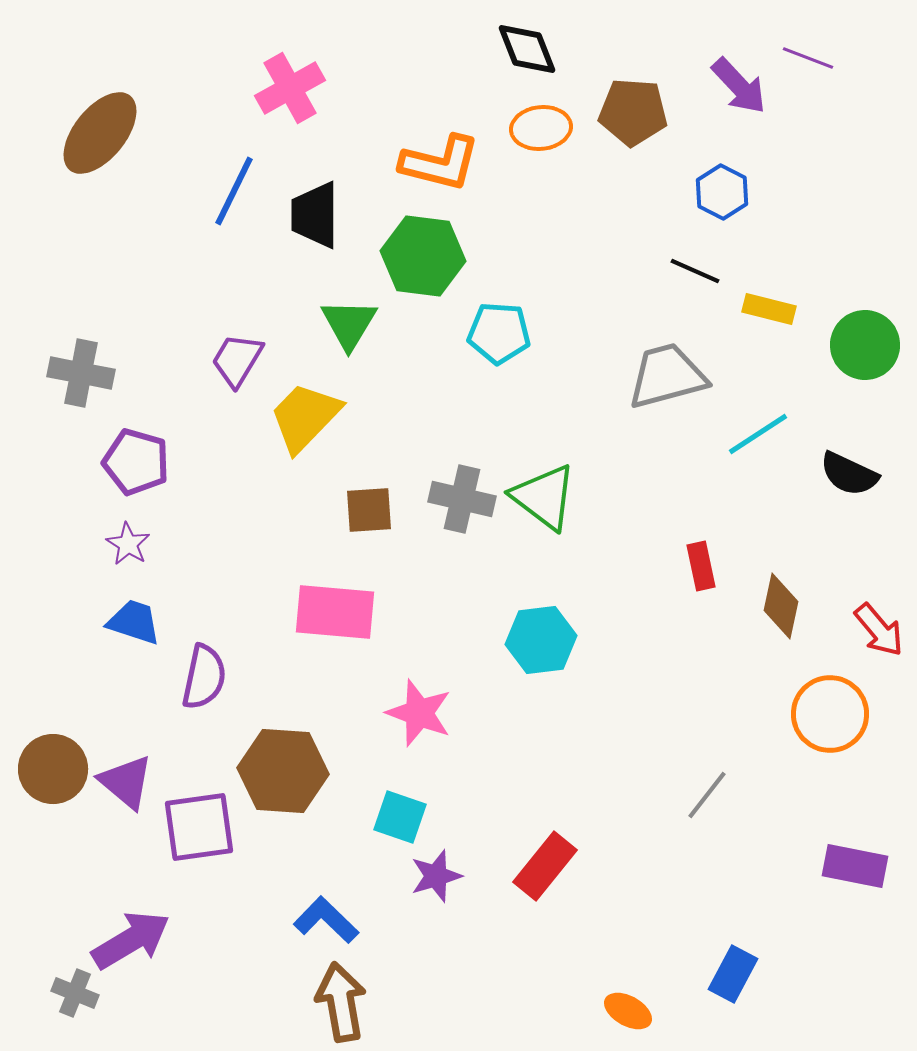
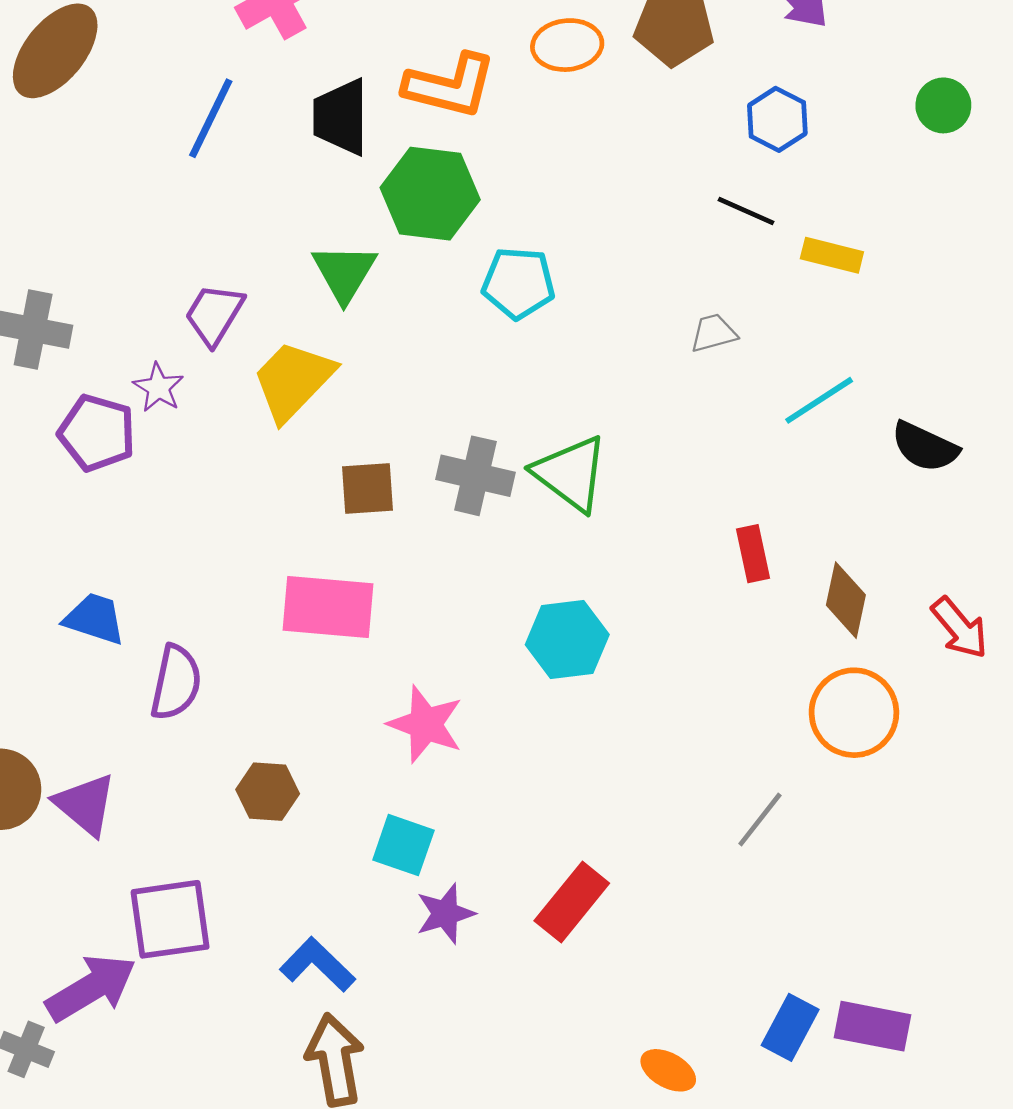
black trapezoid: (315, 215) -> (341, 117), moved
green circle: (865, 345) -> (943, 105), moved, size x0.7
gray trapezoid: (667, 376) -> (713, 333), size x0.5
purple star: (128, 544) -> (158, 388), moved
orange circle: (830, 714) -> (854, 713), moved
brown hexagon: (283, 771) -> (268, 792), size x0.6
purple square: (199, 827) -> (170, 919), moved
purple rectangle: (855, 866) -> (873, 1026), moved

